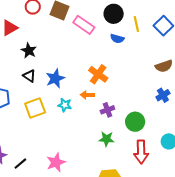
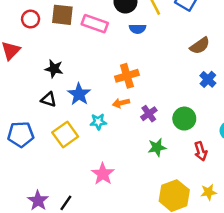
black star: (29, 51) -> (54, 69), moved
orange cross: (98, 74) -> (127, 76), turned -36
red arrow: (141, 152) -> (201, 151), size x0.7
pink star: (56, 162) -> (103, 174), moved

